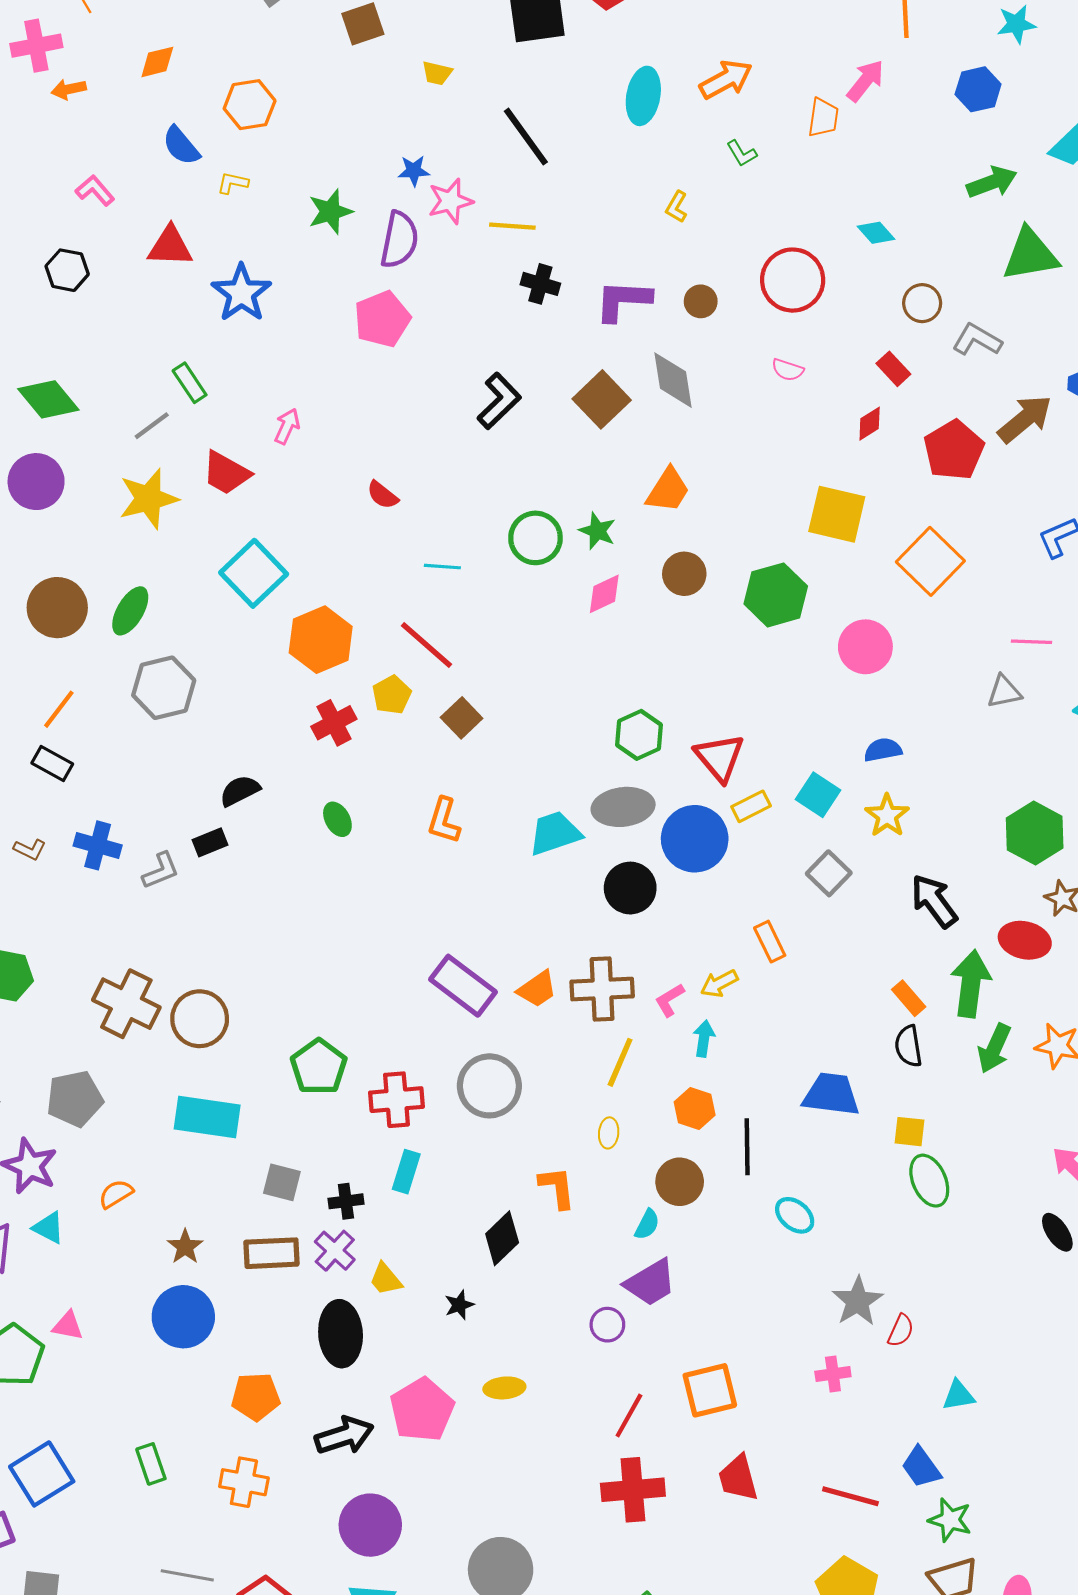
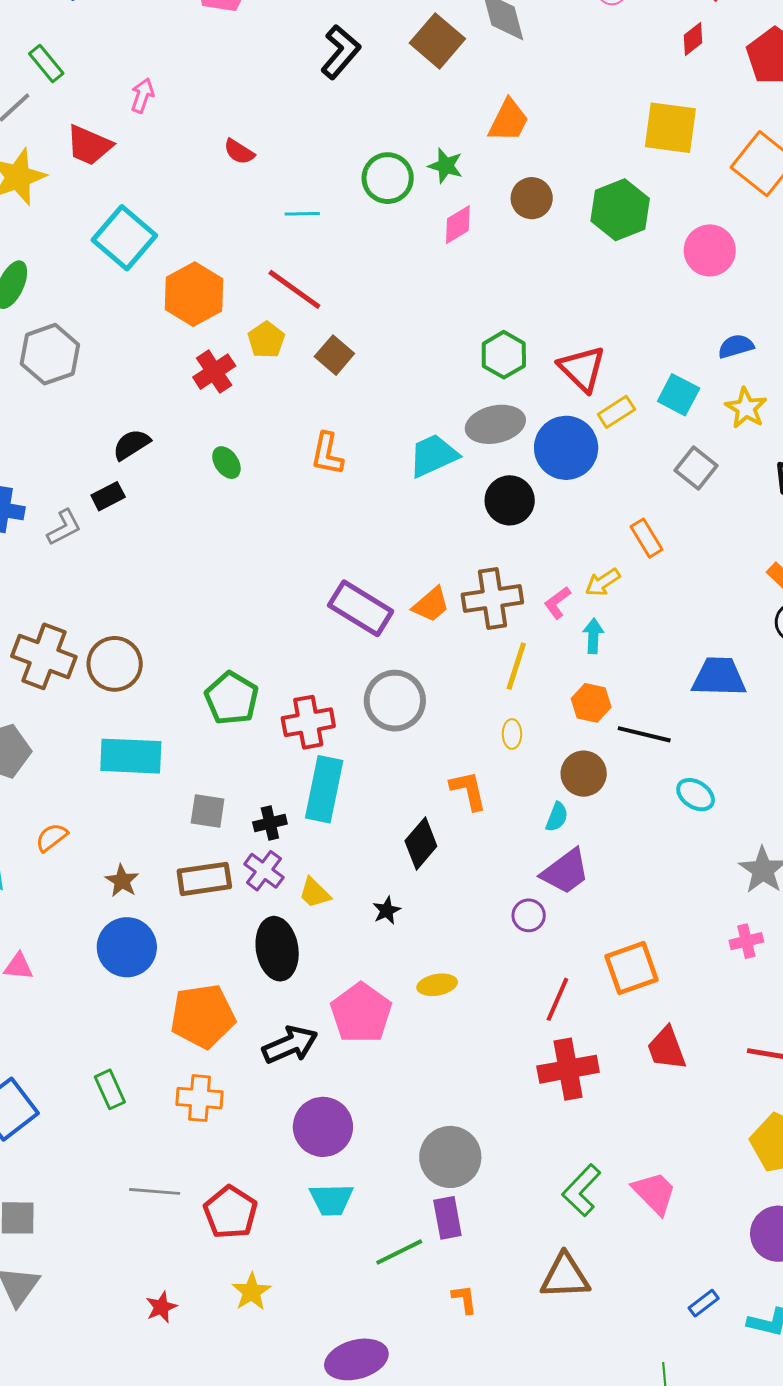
black line: (747, 1147) -> (644, 734), turned -70
cyan rectangle: (406, 1172) -> (324, 789), size x1.6
orange pentagon: (256, 1397) -> (203, 1016), size x1.4

